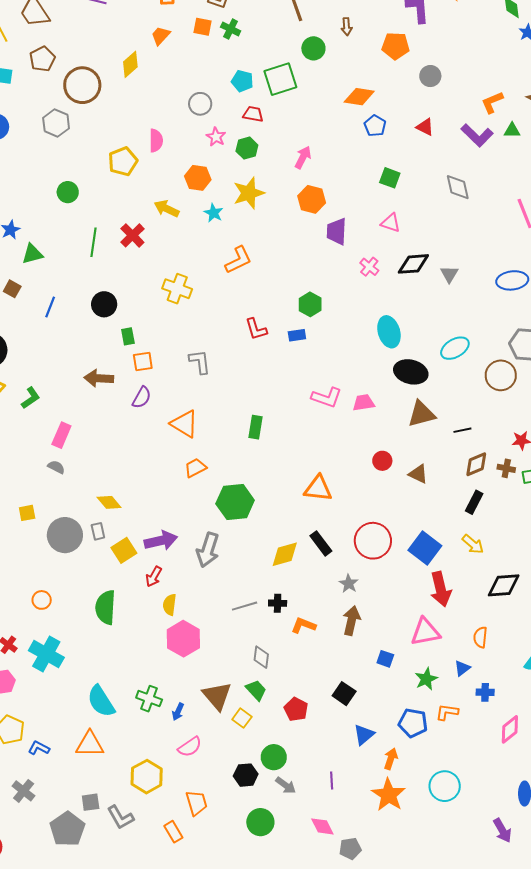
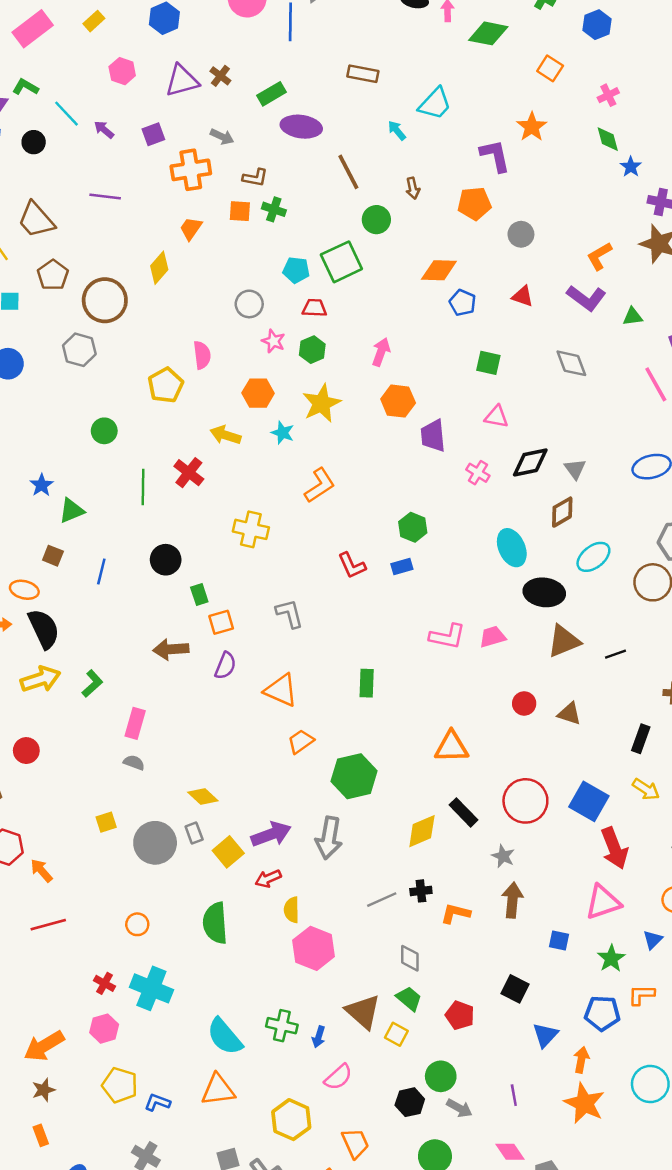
green triangle: (512, 130) -> (633, 317), moved
brown diamond: (476, 464) -> (562, 512), moved
red arrow: (154, 577) -> (268, 879), turned 45

